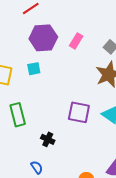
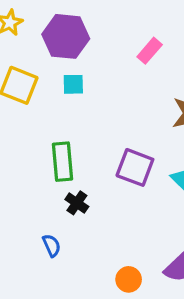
purple hexagon: (43, 38) -> (66, 36), moved
green rectangle: (18, 115) -> (62, 162), moved

